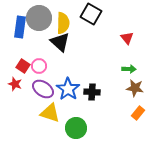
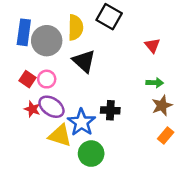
gray circle: (39, 18) -> (47, 41), moved
black triangle: (60, 42) -> (84, 61), moved
red star: (15, 84) -> (32, 109), moved
brown star: (135, 88) -> (162, 106), turned -30
blue star: (68, 89) -> (81, 122), moved

